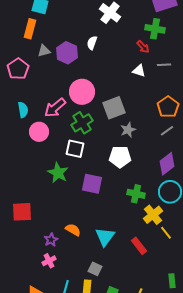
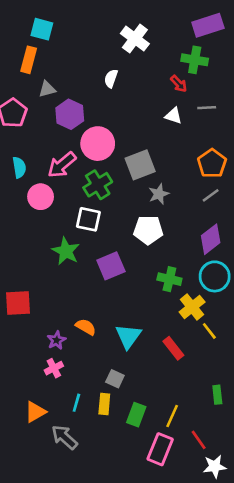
purple hexagon: (67, 53) -> (70, 114), moved
purple square: (92, 184) -> (111, 266), turned -35

